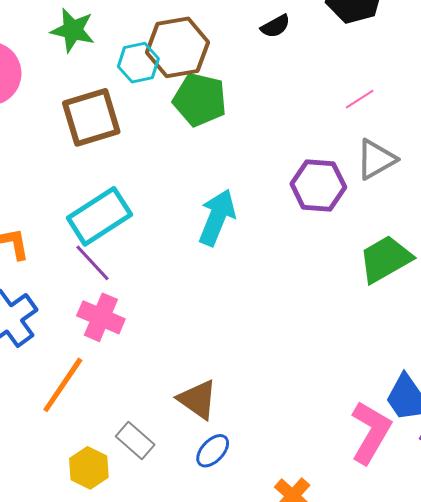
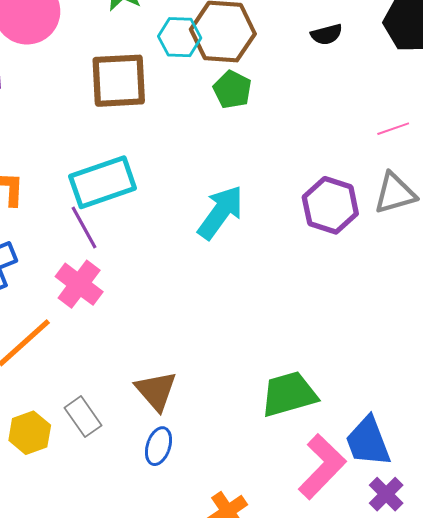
green pentagon: (200, 100) -> (232, 90), size x0.7
green trapezoid: (385, 259) -> (289, 394), moved
blue ellipse: (213, 451) -> (158, 446), turned -39

